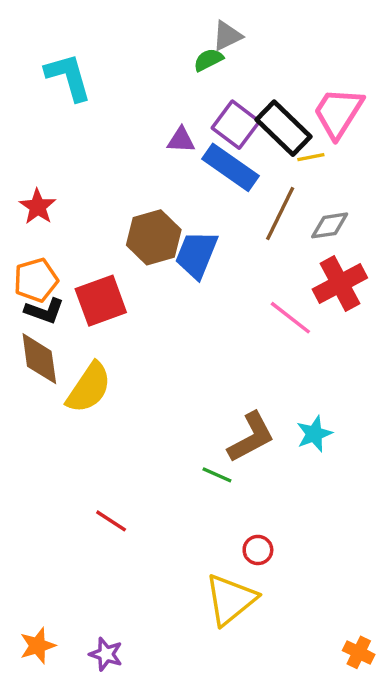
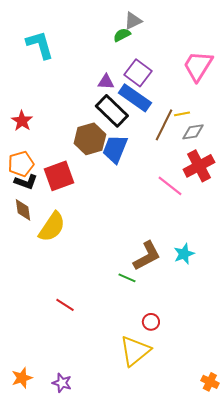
black rectangle: (284, 128) -> (112, 111), moved
yellow line: (311, 157) -> (182, 114), moved
brown diamond: (39, 359) -> (23, 210), size x0.7

